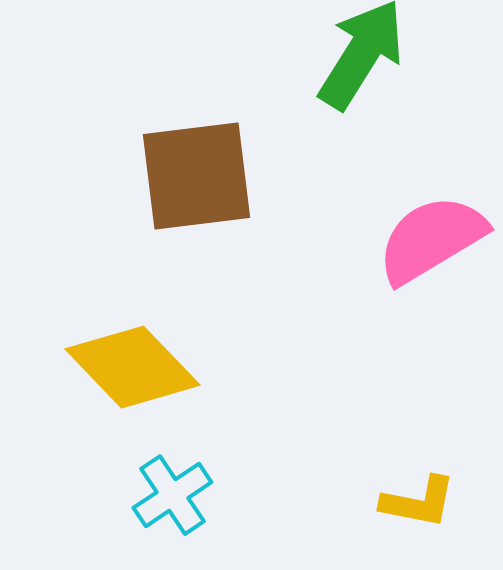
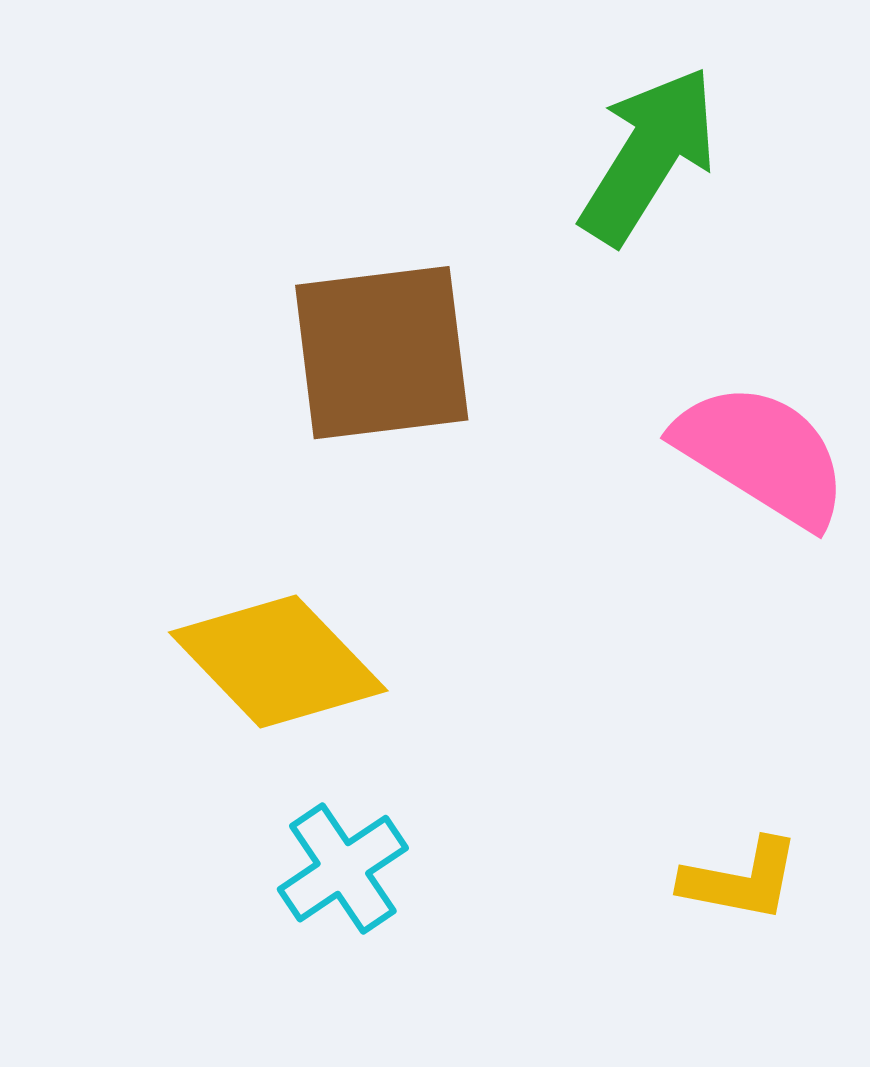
pink semicircle: (431, 239) -> (762, 454), turned 63

